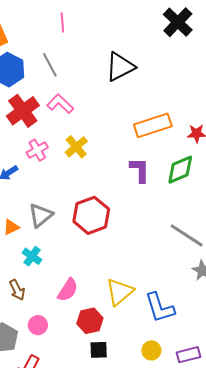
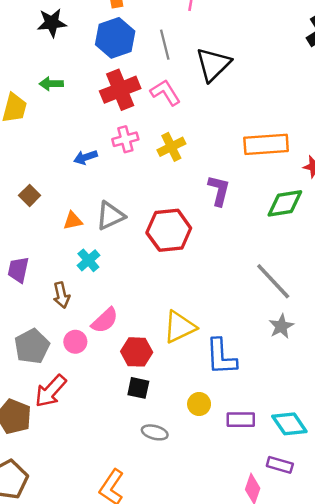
black triangle: (120, 67) -> (213, 64), moved, turned -32
purple L-shape: (140, 170) -> (219, 190), moved
pink semicircle: (68, 290) -> (105, 320), moved

